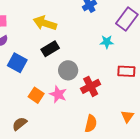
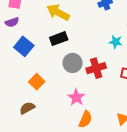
red cross: (91, 86) -> (96, 68), moved
pink star: (58, 94) -> (76, 97), moved
brown semicircle: (20, 124) -> (27, 108), moved

